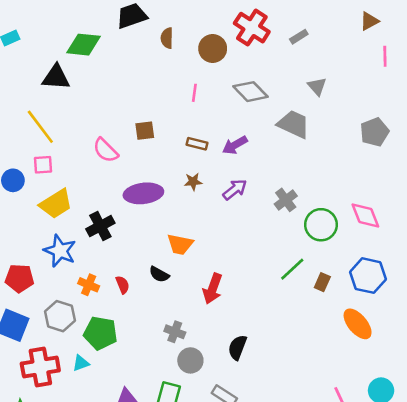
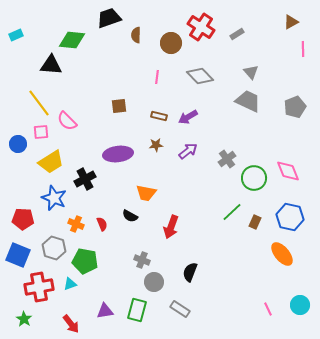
gray trapezoid: (294, 124) -> (248, 101), moved
pink semicircle: (106, 150) -> (67, 121), moved

